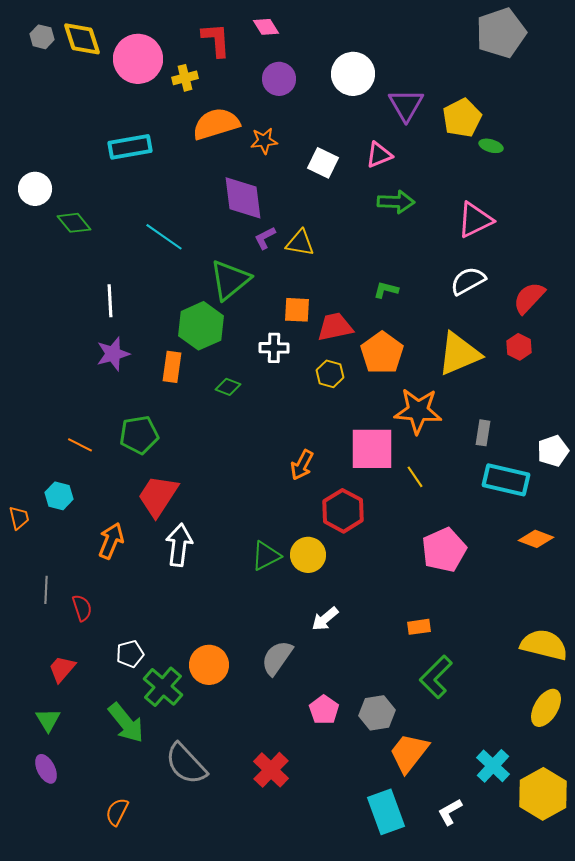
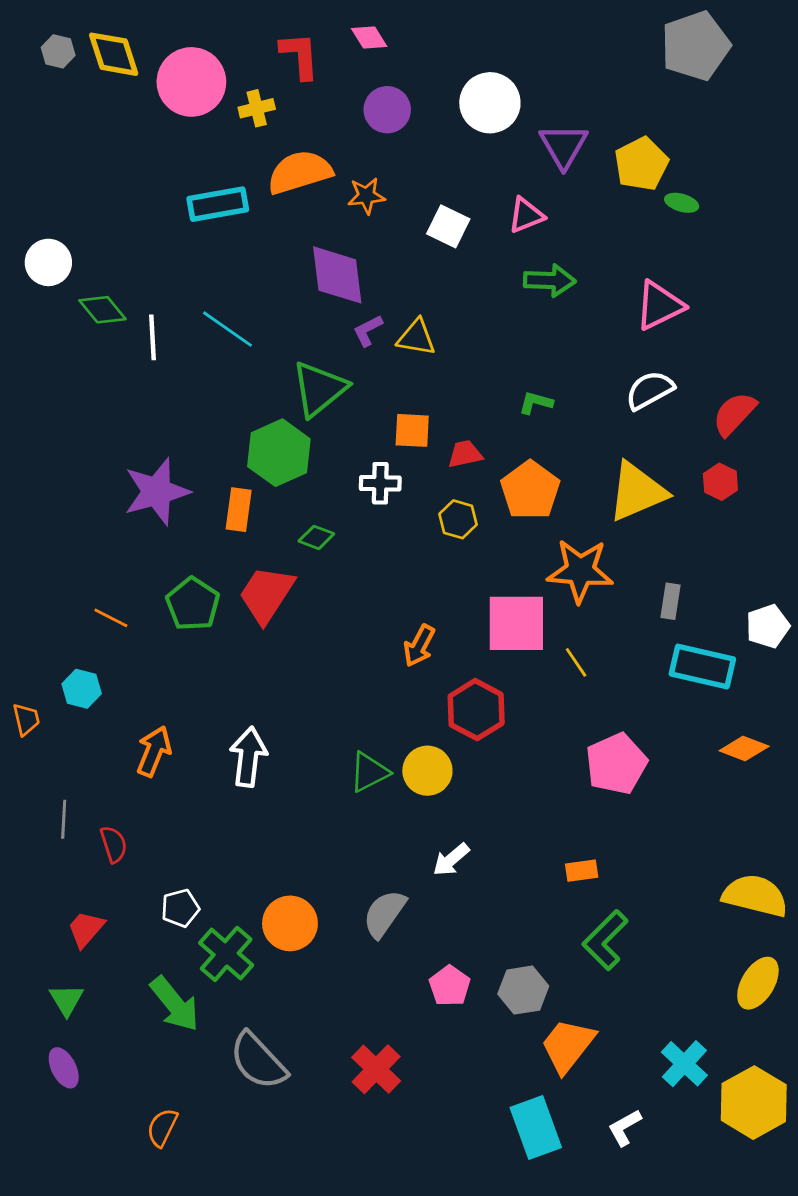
cyan rectangle: (130, 147) -> (218, 204), moved
white line: (110, 301) -> (153, 337), moved
red trapezoid: (335, 327) -> (465, 454), size x0.7
purple star: (113, 354) -> (157, 492), size x1.4
green pentagon: (139, 435) -> (193, 604), turned -30
red trapezoid: (158, 496) -> (266, 594), moved

